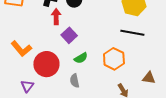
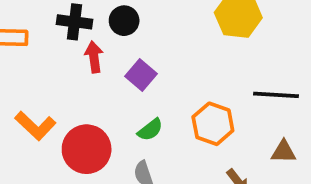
black line: (132, 33) -> (276, 95), moved
purple square: (69, 35) -> (141, 75), moved

